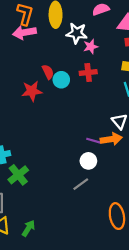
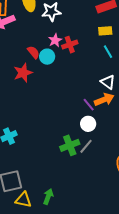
pink star: (91, 47) -> (55, 40), moved
purple line: (94, 141) -> (89, 105), turned 48
green cross: (18, 175) -> (70, 145), moved, turned 30

